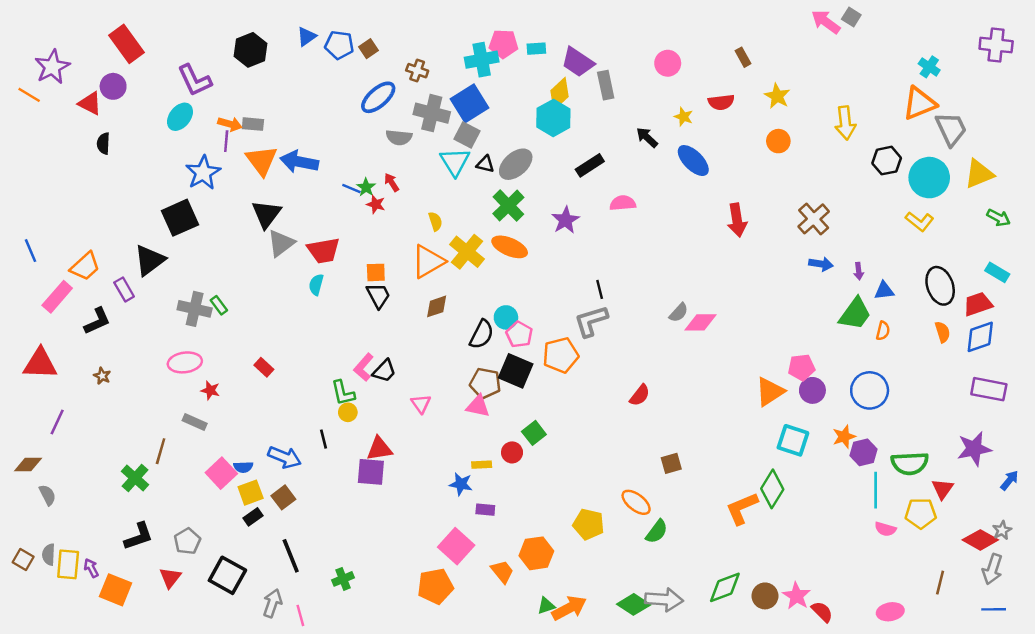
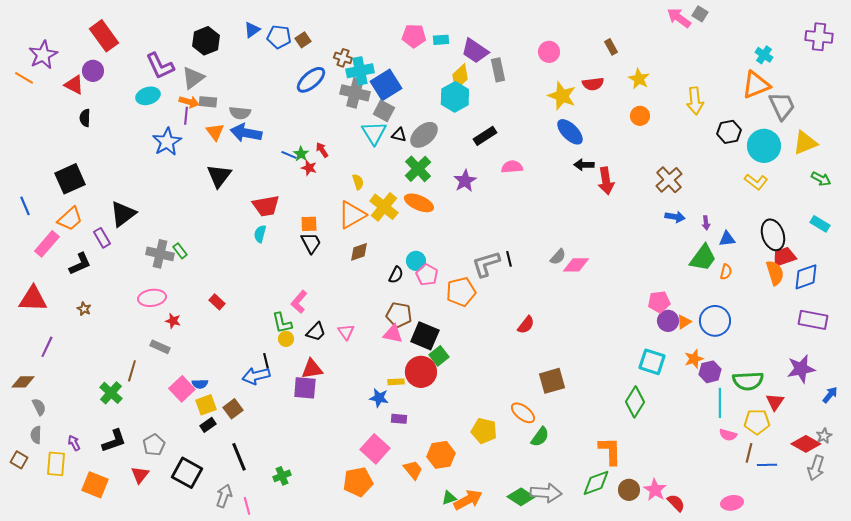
cyan cross: (482, 60) -> (360, 71), moved
cyan ellipse: (180, 117) -> (148, 96), turned 35
yellow star: (683, 117) -> (562, 96), size x1.8
gray semicircle: (399, 137) -> (240, 113), moved
black arrow: (647, 137) -> (584, 165), moved, turned -42
orange triangle: (261, 161) -> (215, 132), size x0.7
black square: (180, 218) -> (70, 179), moved
gray triangle: (281, 243) -> (193, 78), moved
black line: (600, 289) -> (509, 259), moved
red trapezoid: (978, 304) -> (784, 257), moved
orange semicircle: (943, 332) -> (775, 273), size x1.4
black semicircle: (482, 334) -> (396, 275), size x0.7
black trapezoid: (384, 371) -> (316, 332), moved
black square: (516, 371) -> (425, 336), moved
orange triangle: (770, 392) -> (684, 322), moved, size x0.6
red circle: (512, 452) -> (421, 372), size x1.8
blue arrow: (285, 457) -> (256, 376), moved, turned 144
brown square: (671, 463) -> (552, 381), size x1.5
orange L-shape: (742, 508) -> (610, 451), moved, turned 112
gray semicircle: (49, 555) -> (36, 435), moved
purple arrow: (91, 568) -> (74, 443), moved
brown line: (940, 583) -> (749, 453), moved
blue line: (994, 609) -> (767, 465), moved

